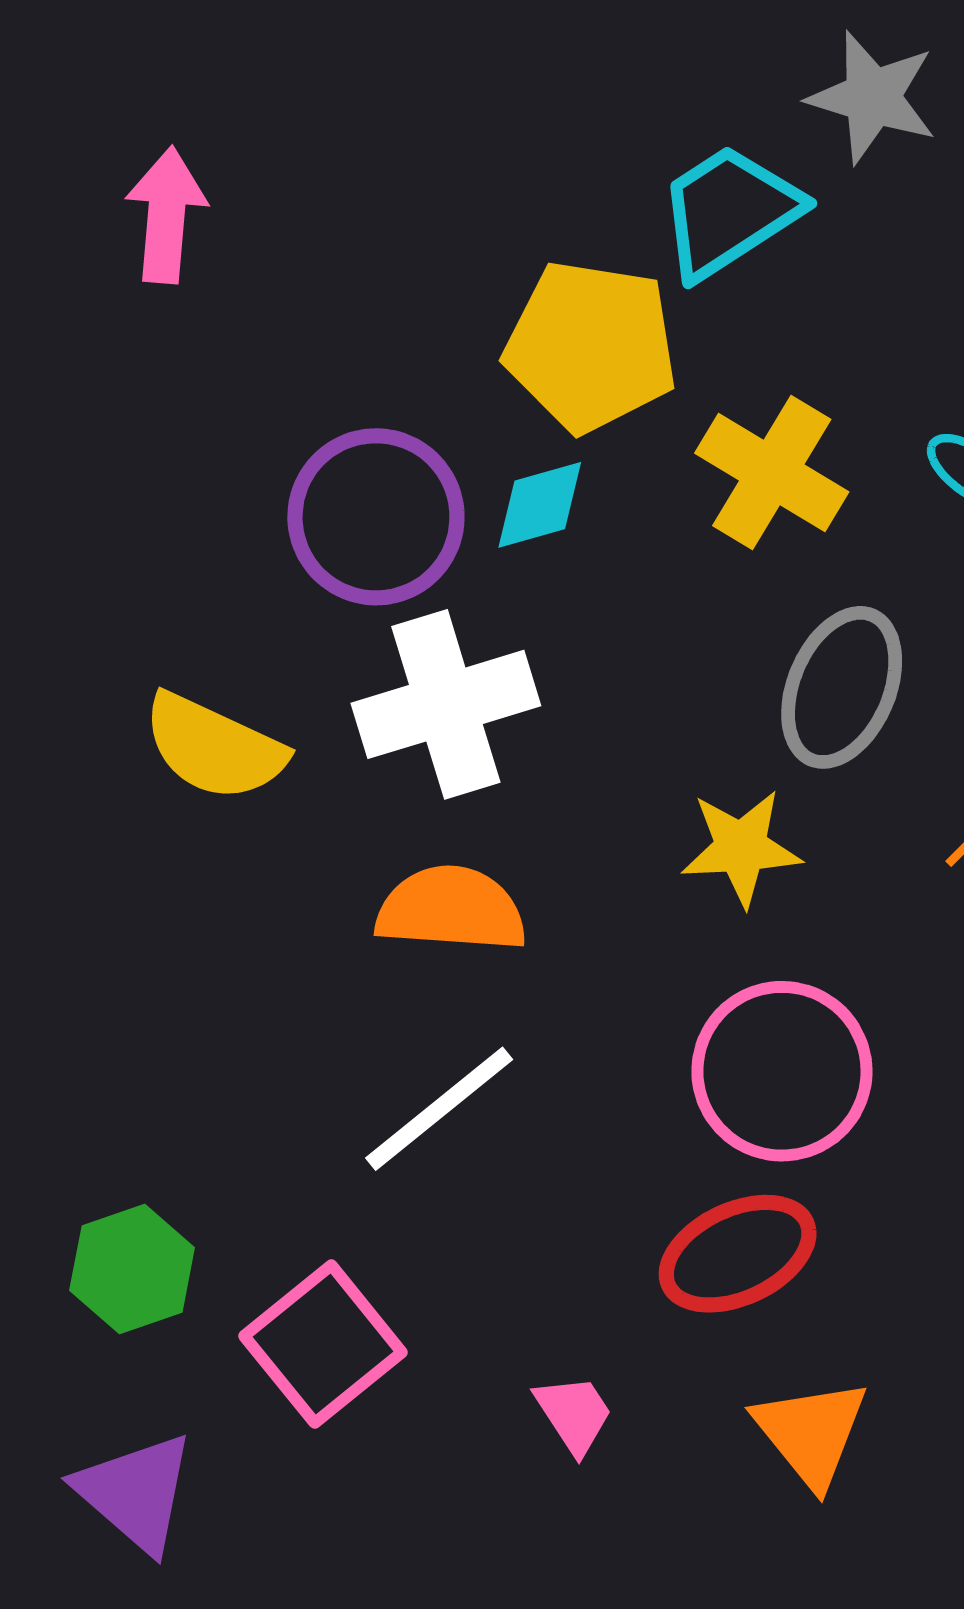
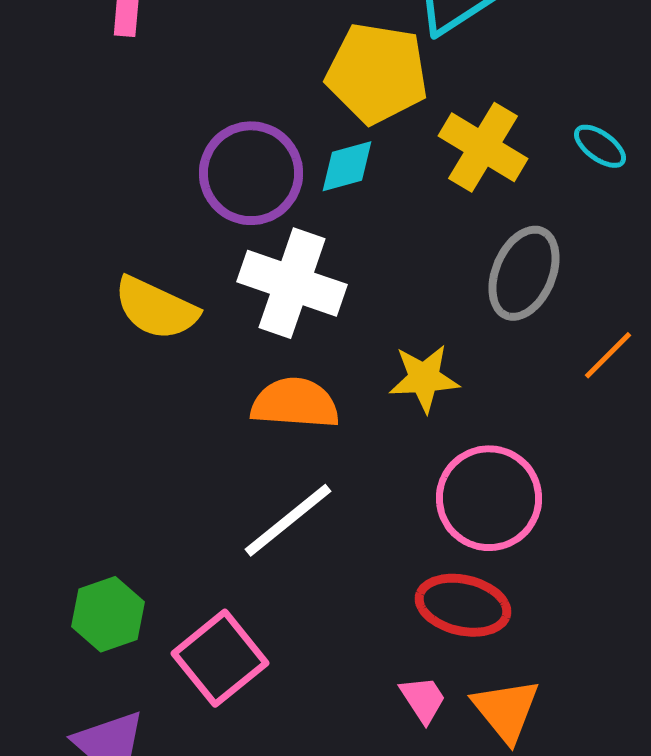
white cross: (446, 704) -> (292, 283), turned 36
yellow star: (741, 848) -> (424, 378), moved
red ellipse: (738, 1254) -> (463, 605), turned 38
pink trapezoid: (574, 1414) -> (423, 699), moved

